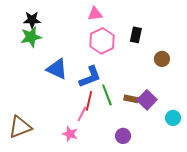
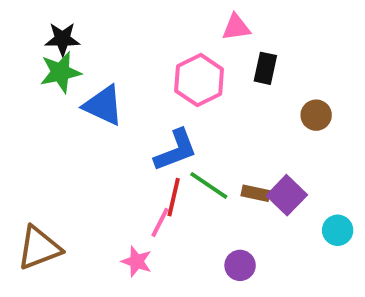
pink triangle: (95, 14) -> (236, 27), moved
blue triangle: (57, 69) -> (103, 105), moved
green line: (107, 95) -> (209, 185), turned -35

